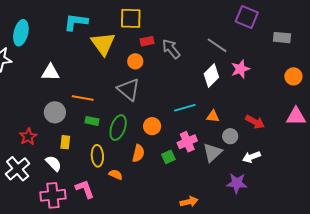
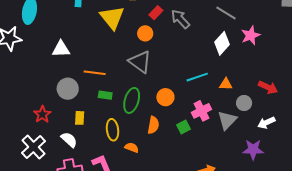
red rectangle: (147, 41) -> (156, 13), turned -32

